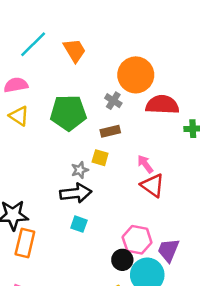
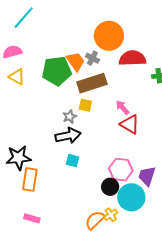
orange trapezoid: (74, 50) -> (75, 61), moved
brown rectangle: (110, 131) -> (92, 83), size x1.8

